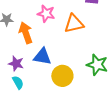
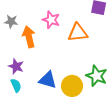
blue triangle: (42, 57) -> (48, 80), moved
yellow circle: (62, 76) -> (72, 86), moved

